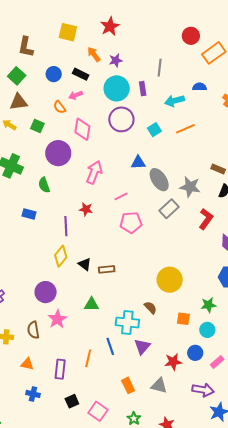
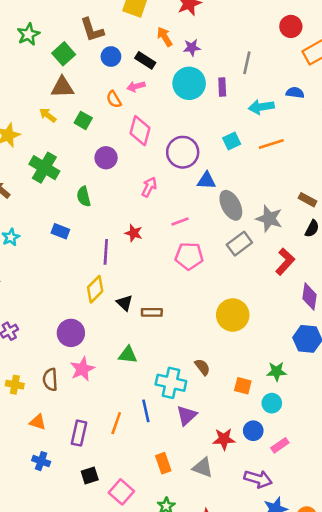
brown L-shape: (26, 47) -> (92, 30), moved, turned -35
purple circle: (121, 119) -> (183, 152), moved
purple circle: (58, 153) -> (106, 158), size x0.7
pink arrow: (94, 172) -> (149, 187), size x0.7
yellow circle: (170, 280) -> (233, 315), moved

